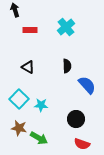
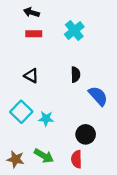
black arrow: (15, 10) -> (31, 12), moved, turned -56
brown star: (19, 128) -> (16, 159), moved
red semicircle: (82, 144) -> (77, 159), moved, turned 70

